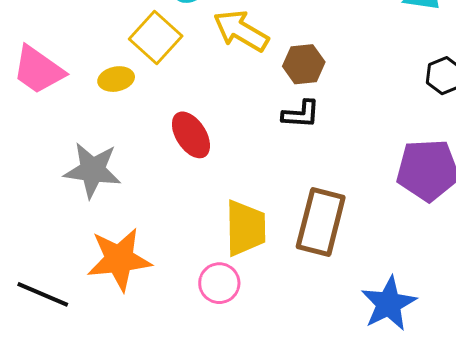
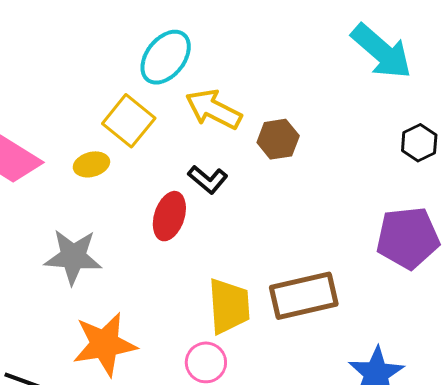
black L-shape: (301, 114) -> (208, 179), moved, turned 39
red ellipse: (191, 135) -> (169, 216), turned 54
brown rectangle: (321, 222) -> (304, 296), turned 66

